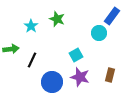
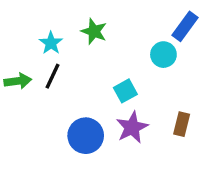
black line: (32, 60) -> (53, 76), moved
purple star: (80, 77) -> (132, 127), turned 30

